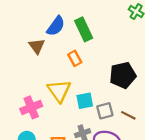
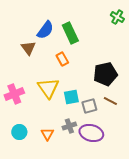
pink cross: (31, 107) -> (14, 94), moved
brown line: (128, 115) -> (110, 101), moved

